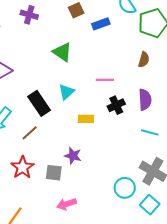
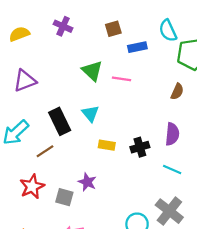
pink line: (105, 80) -> (122, 79), moved
cyan triangle: (66, 92) -> (90, 114), turned -36
black cross: (116, 105) -> (140, 147), moved

